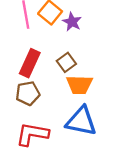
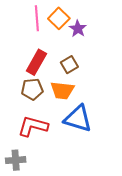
orange trapezoid: (79, 85) -> (62, 90), moved

